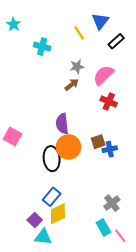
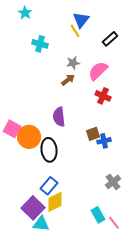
blue triangle: (100, 21) -> (81, 20), moved
cyan star: (14, 24) -> (25, 13), moved
orange circle: (69, 147) -> (29, 137), moved
gray cross: (112, 203) -> (113, 182), moved
purple square: (35, 220) -> (33, 208), size x1.6

